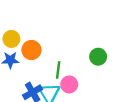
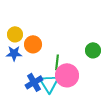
pink circle: (69, 84) -> (67, 75), size x1.5

